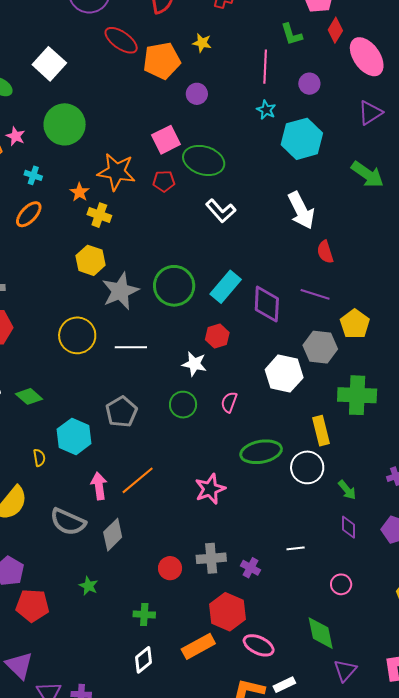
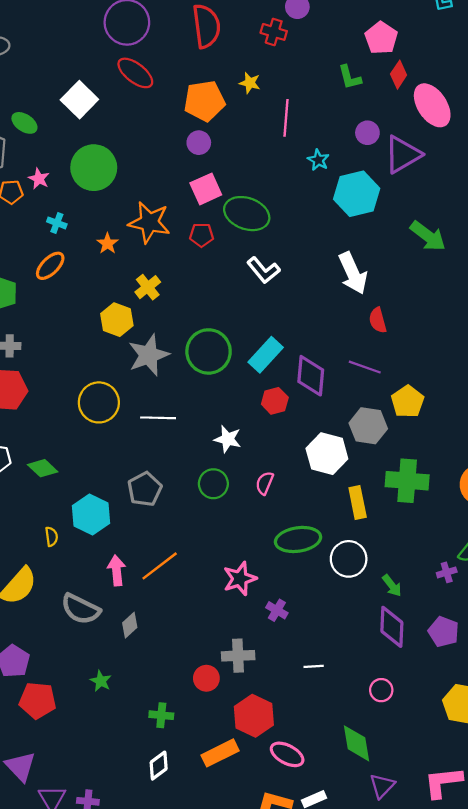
red ellipse: (121, 40) -> (135, 73), moved
pink line: (265, 67) -> (286, 118), moved
purple circle: (197, 94) -> (199, 143), moved
purple triangle: (370, 113) -> (403, 154), moved, size x1.4
yellow cross: (99, 215) -> (148, 287), moved, turned 30
red hexagon: (217, 336) -> (275, 401), moved
yellow rectangle: (321, 431) -> (358, 502), moved
purple diamond: (348, 527) -> (392, 627), size x1.6
gray diamond: (113, 535) -> (130, 625), size x0.7
white line: (296, 548) -> (314, 666), moved
red circle: (170, 568) -> (206, 678), moved
purple cross: (251, 568) -> (277, 610), moved

